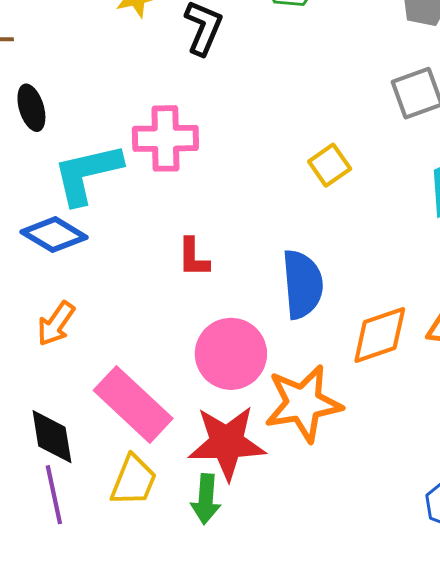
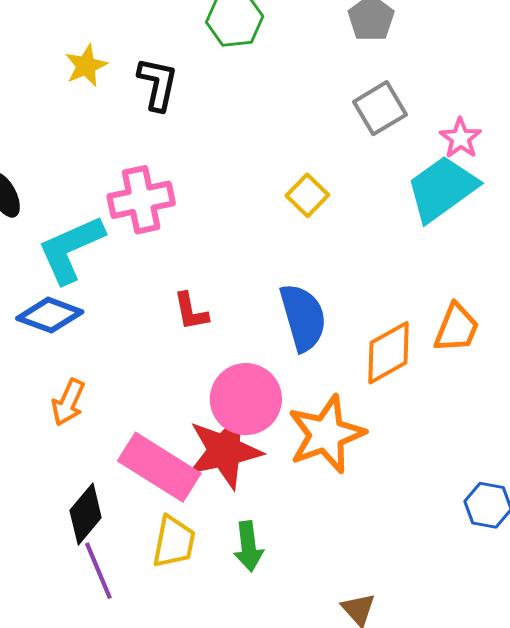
black diamond: (52, 437) -> (86, 514), turned 60
red star: (227, 443) -> (225, 451), moved

